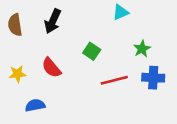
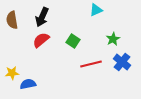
red semicircle: (51, 68) -> (41, 40), moved, turned 90
yellow star: (17, 74) -> (12, 73), moved
blue cross: (153, 78) -> (122, 62), turned 36

